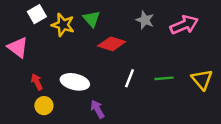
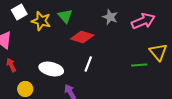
white line: (130, 78) -> (88, 64), moved
green line: (164, 78) -> (139, 65), moved
yellow triangle: (202, 79) -> (158, 52), moved
red arrow: (37, 82) -> (11, 65), moved

